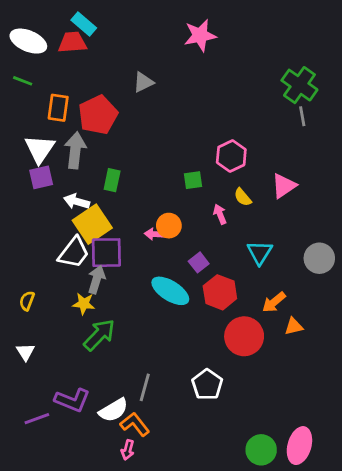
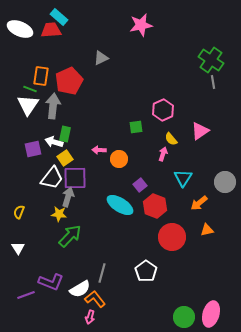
green line: (23, 81) -> (30, 89), moved
purple square: (41, 177) -> (33, 149), moved
green rectangle: (112, 180) -> (65, 134), moved
pink arrow: (220, 214) -> (163, 154), moved, turned 40
yellow square: (92, 224) -> (65, 158), size x0.6
pink arrow: (155, 234) -> (99, 150), moved
orange arrow: (274, 302) -> (199, 203), moved

